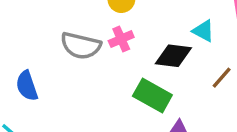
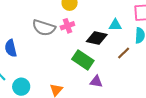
cyan triangle: (203, 31) -> (115, 25), turned -32

